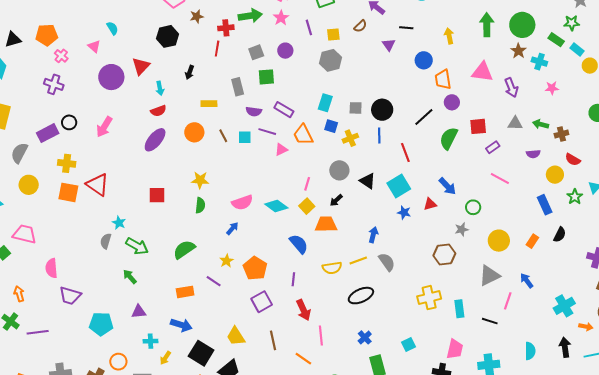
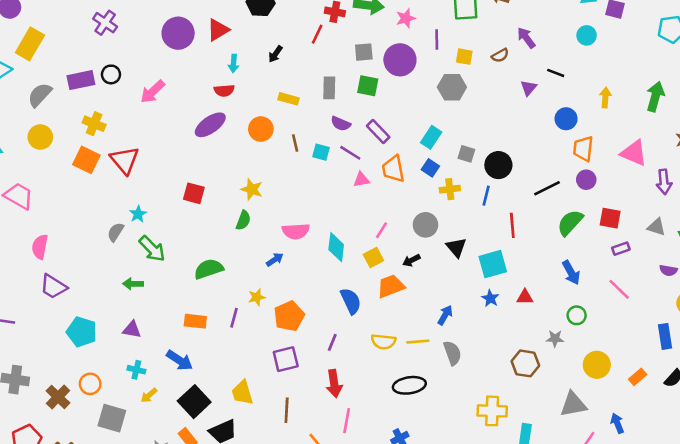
purple circle: (285, 51) -> (400, 60), size x1.6
blue arrow: (447, 186) -> (571, 273), moved
cyan diamond: (276, 206) -> (336, 247), turned 45
orange trapezoid: (326, 224) -> (391, 286), turned -35
green arrow: (130, 277) -> (133, 284), turned -63
purple line: (214, 281) -> (234, 318), turned 56

